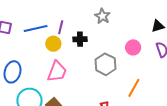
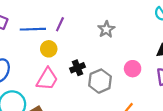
purple line: (61, 27) -> (60, 24), moved
black cross: (80, 39) -> (78, 68), moved, turned -32

